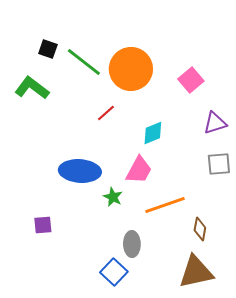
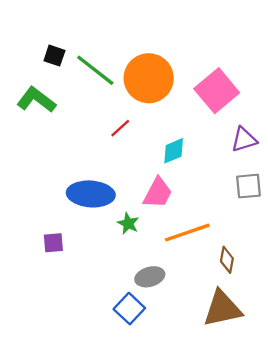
pink square: (191, 80) -> (217, 91), size x1.5
purple square: (43, 225) -> (53, 243), moved
gray ellipse: (132, 244) -> (150, 277), turned 75

